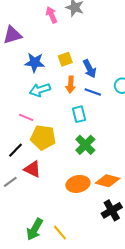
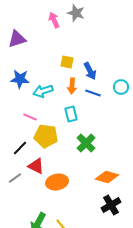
yellow square: (65, 59) -> (67, 62), turned 32
blue star: (35, 62) -> (20, 79), moved
cyan rectangle: (79, 114) -> (71, 114), moved
orange ellipse: (78, 184) -> (57, 182), moved

